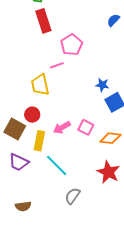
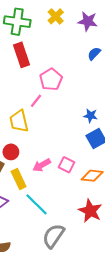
pink line: (57, 65) -> (36, 101), turned -32
blue star: (102, 85) -> (91, 116), moved
yellow rectangle: (39, 141) -> (19, 179), turned -36
gray semicircle: (73, 196) -> (53, 236), size x1.4

